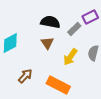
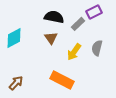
brown arrow: (25, 76) -> (16, 83), moved

